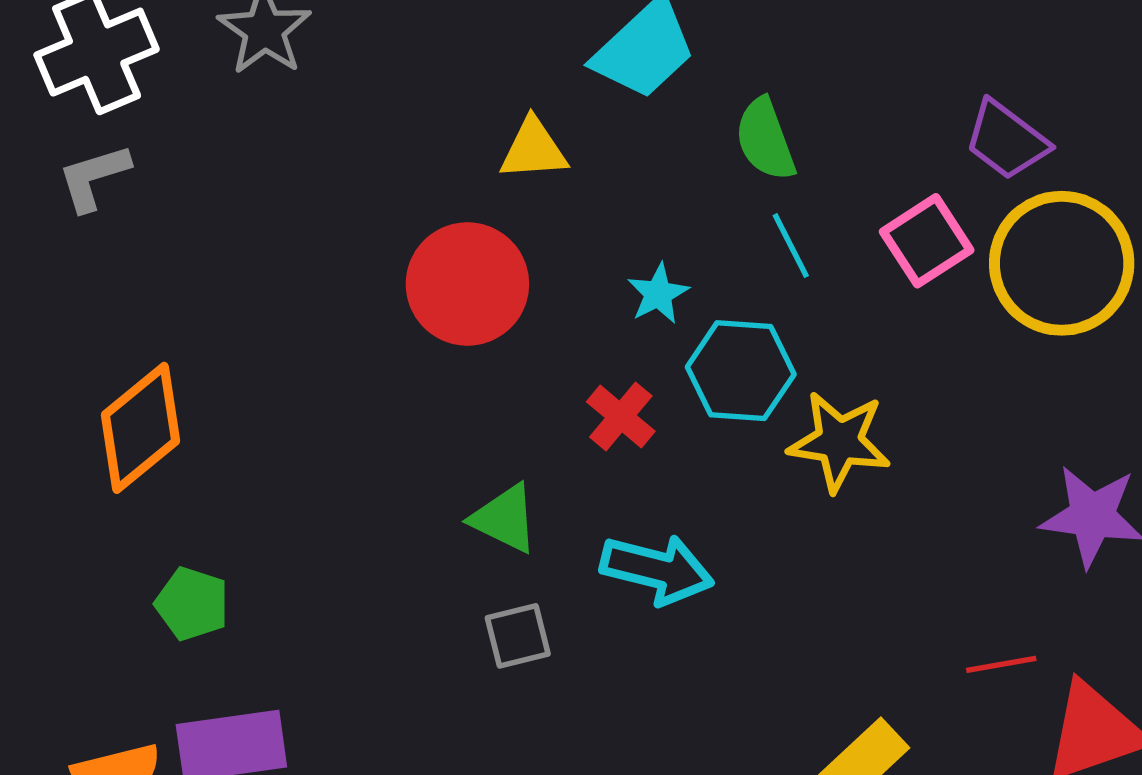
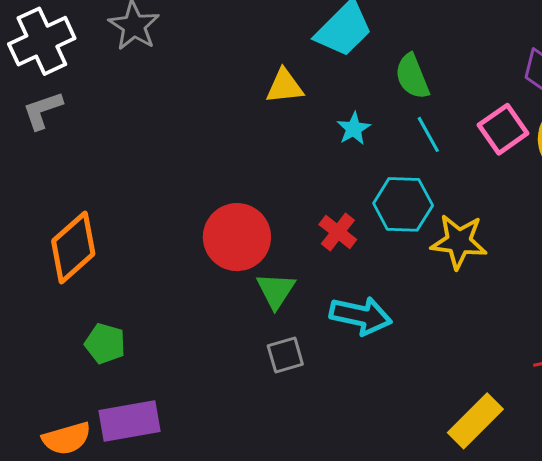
red circle: (467, 284) -> (237, 237), moved
cyan star: (658, 294) -> (354, 129), moved
green triangle: (505, 519) -> (276, 290), turned 39

